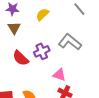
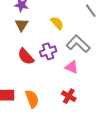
yellow semicircle: (42, 14) -> (57, 23), moved, turned 88
pink triangle: (59, 75) -> (72, 67), moved

